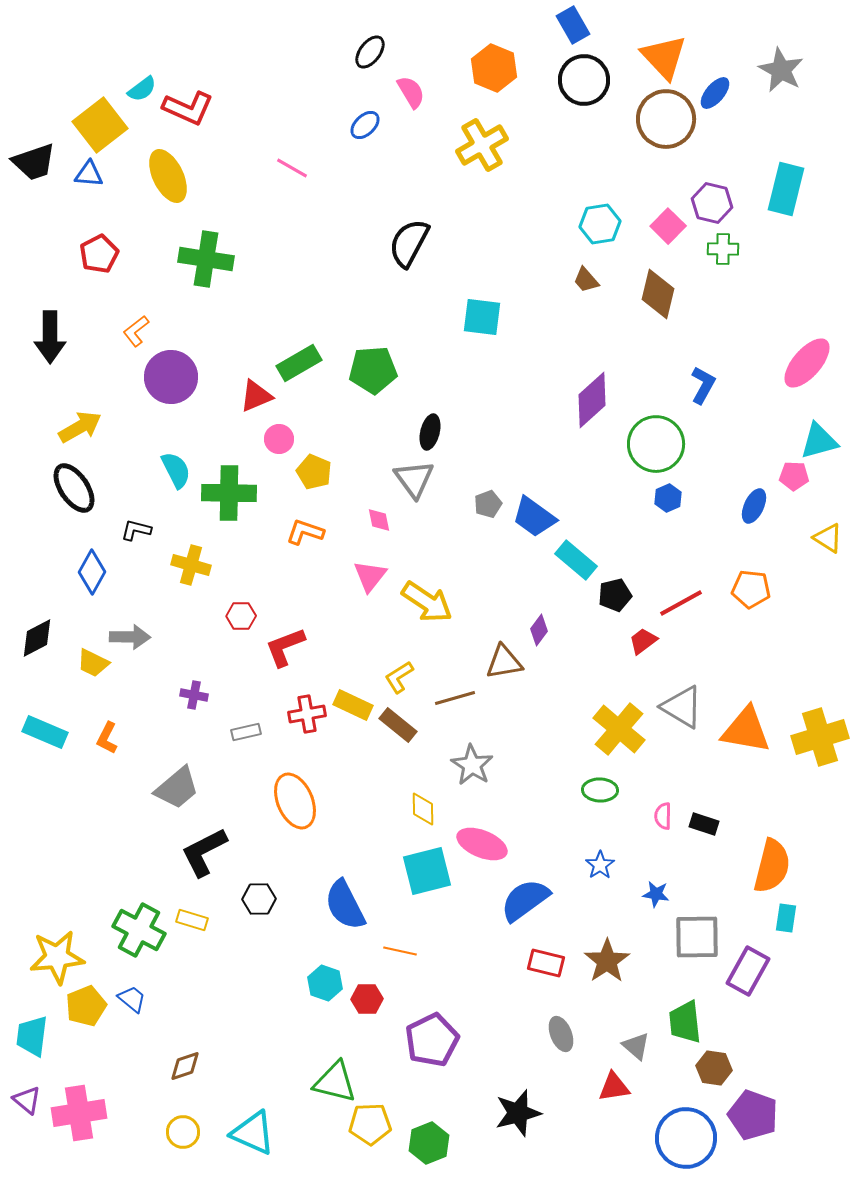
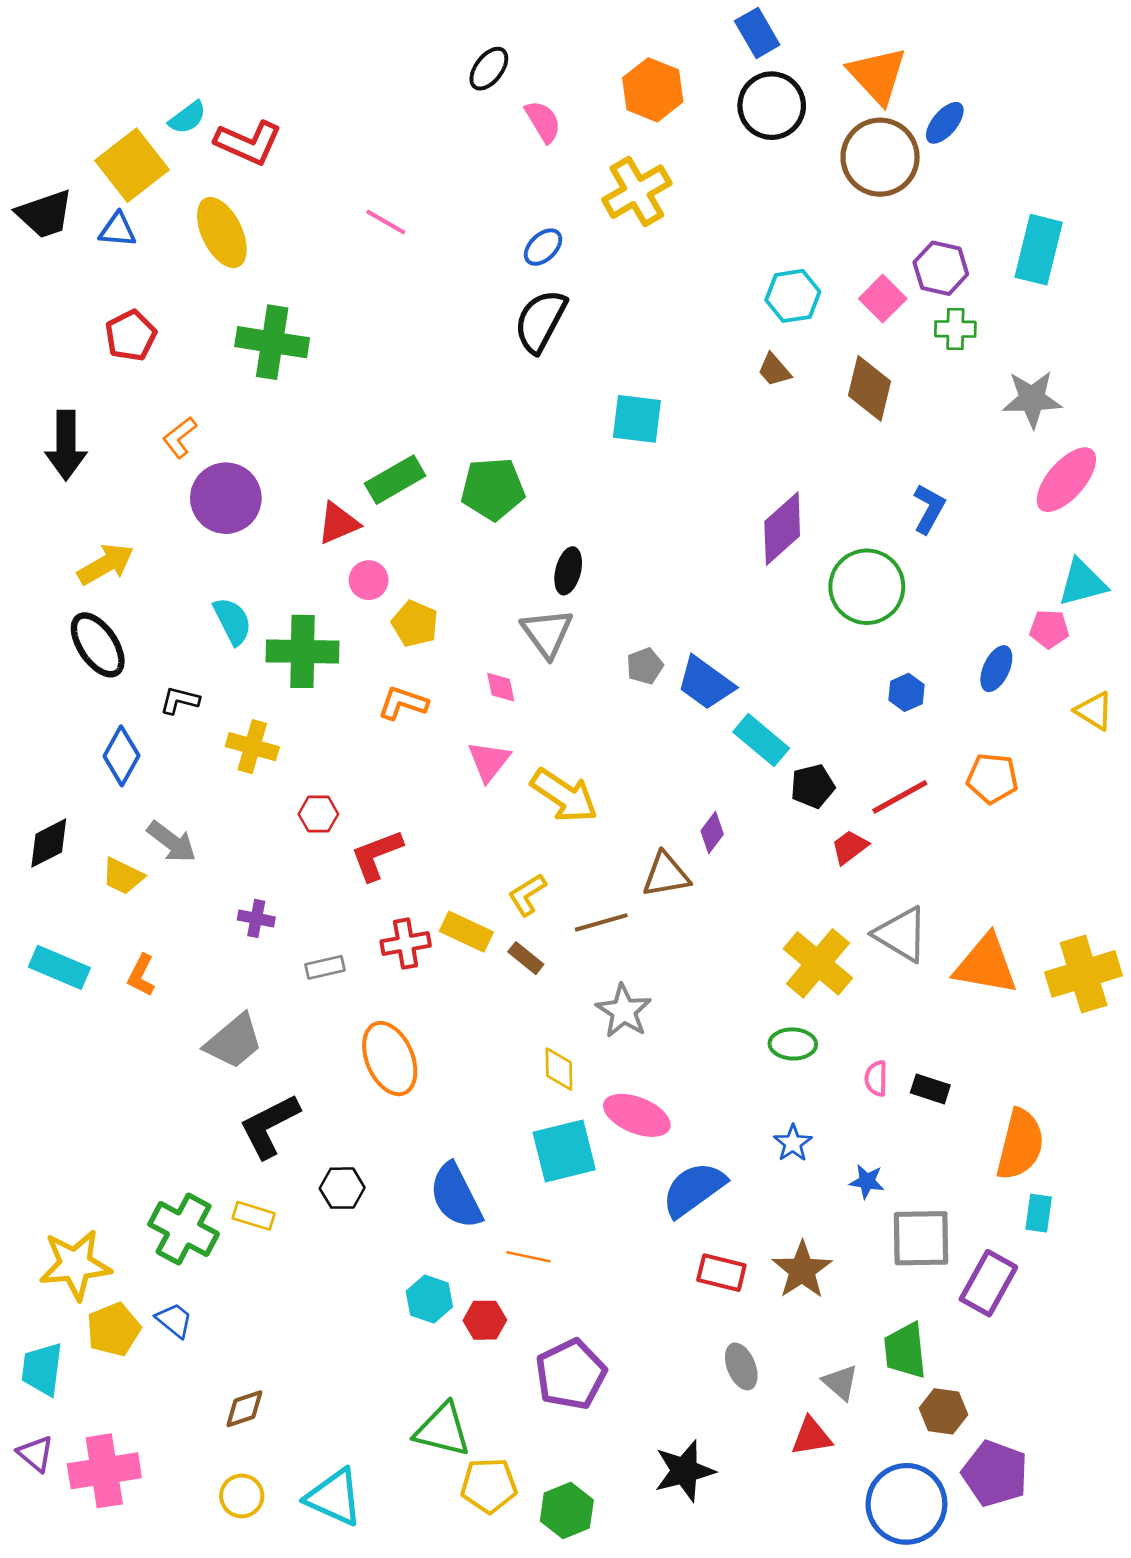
gray star: (781, 70) -> (1032, 399), moved, turned -30
blue ellipse: (365, 125) -> (543, 247), moved
blue hexagon: (668, 498) -> (906, 692), moved
gray arrow: (130, 637) -> (172, 842), turned 36
brown rectangle: (398, 725) -> (526, 958), size x0.7

